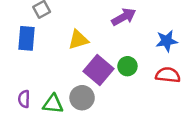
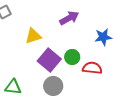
red semicircle: (168, 75) -> (92, 68), moved
gray circle: (82, 98) -> (53, 86), moved

